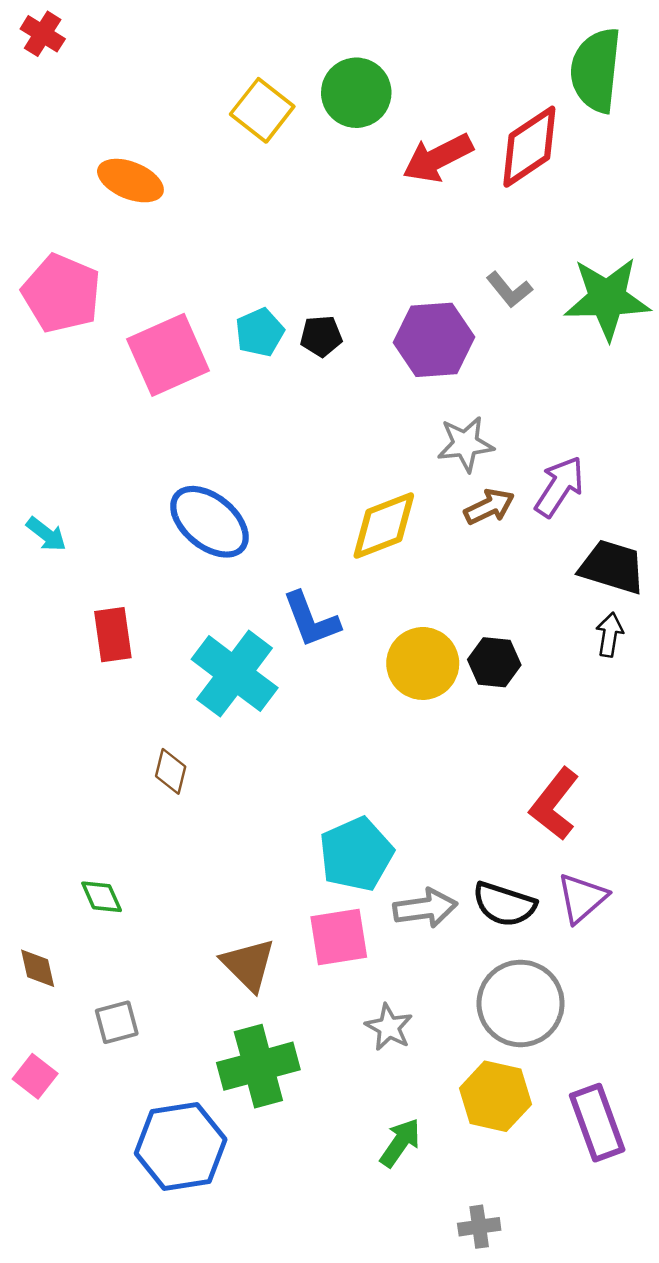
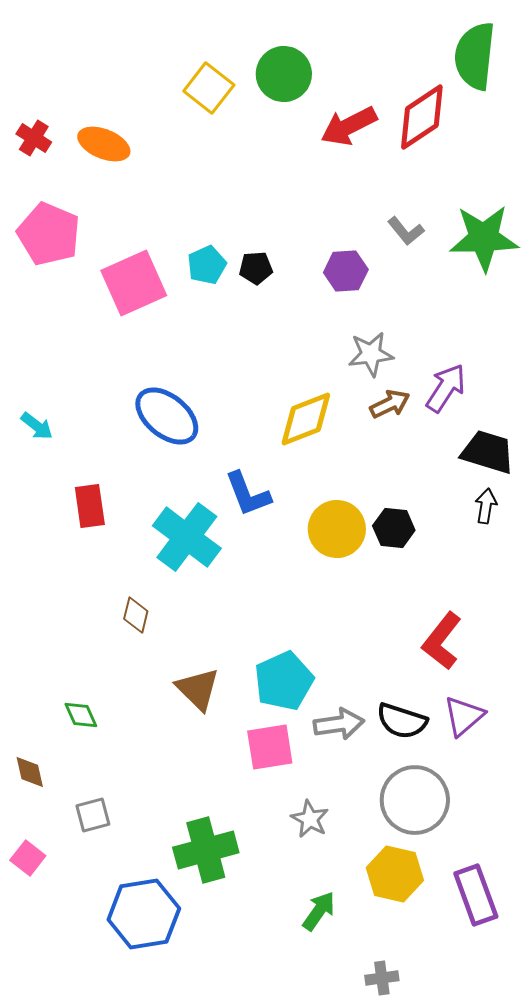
red cross: (43, 34) -> (34, 138), moved
purple hexagon: (434, 340) -> (346, 271), size x0.7
brown triangle: (248, 965) -> (198, 689), moved

